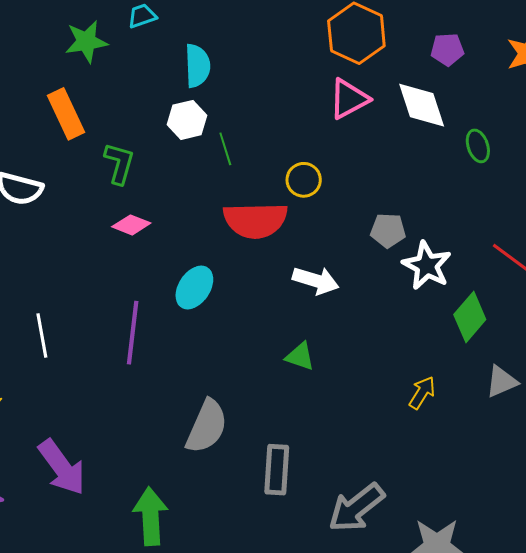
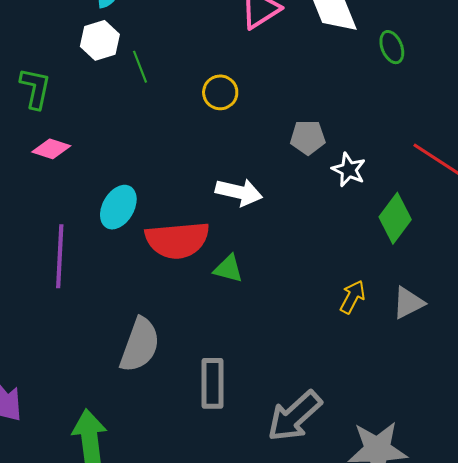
red semicircle: (255, 220) -> (177, 240), moved
white star: (427, 265) -> (349, 170), size x0.7
gray triangle: (502, 381) -> (408, 303), moved

